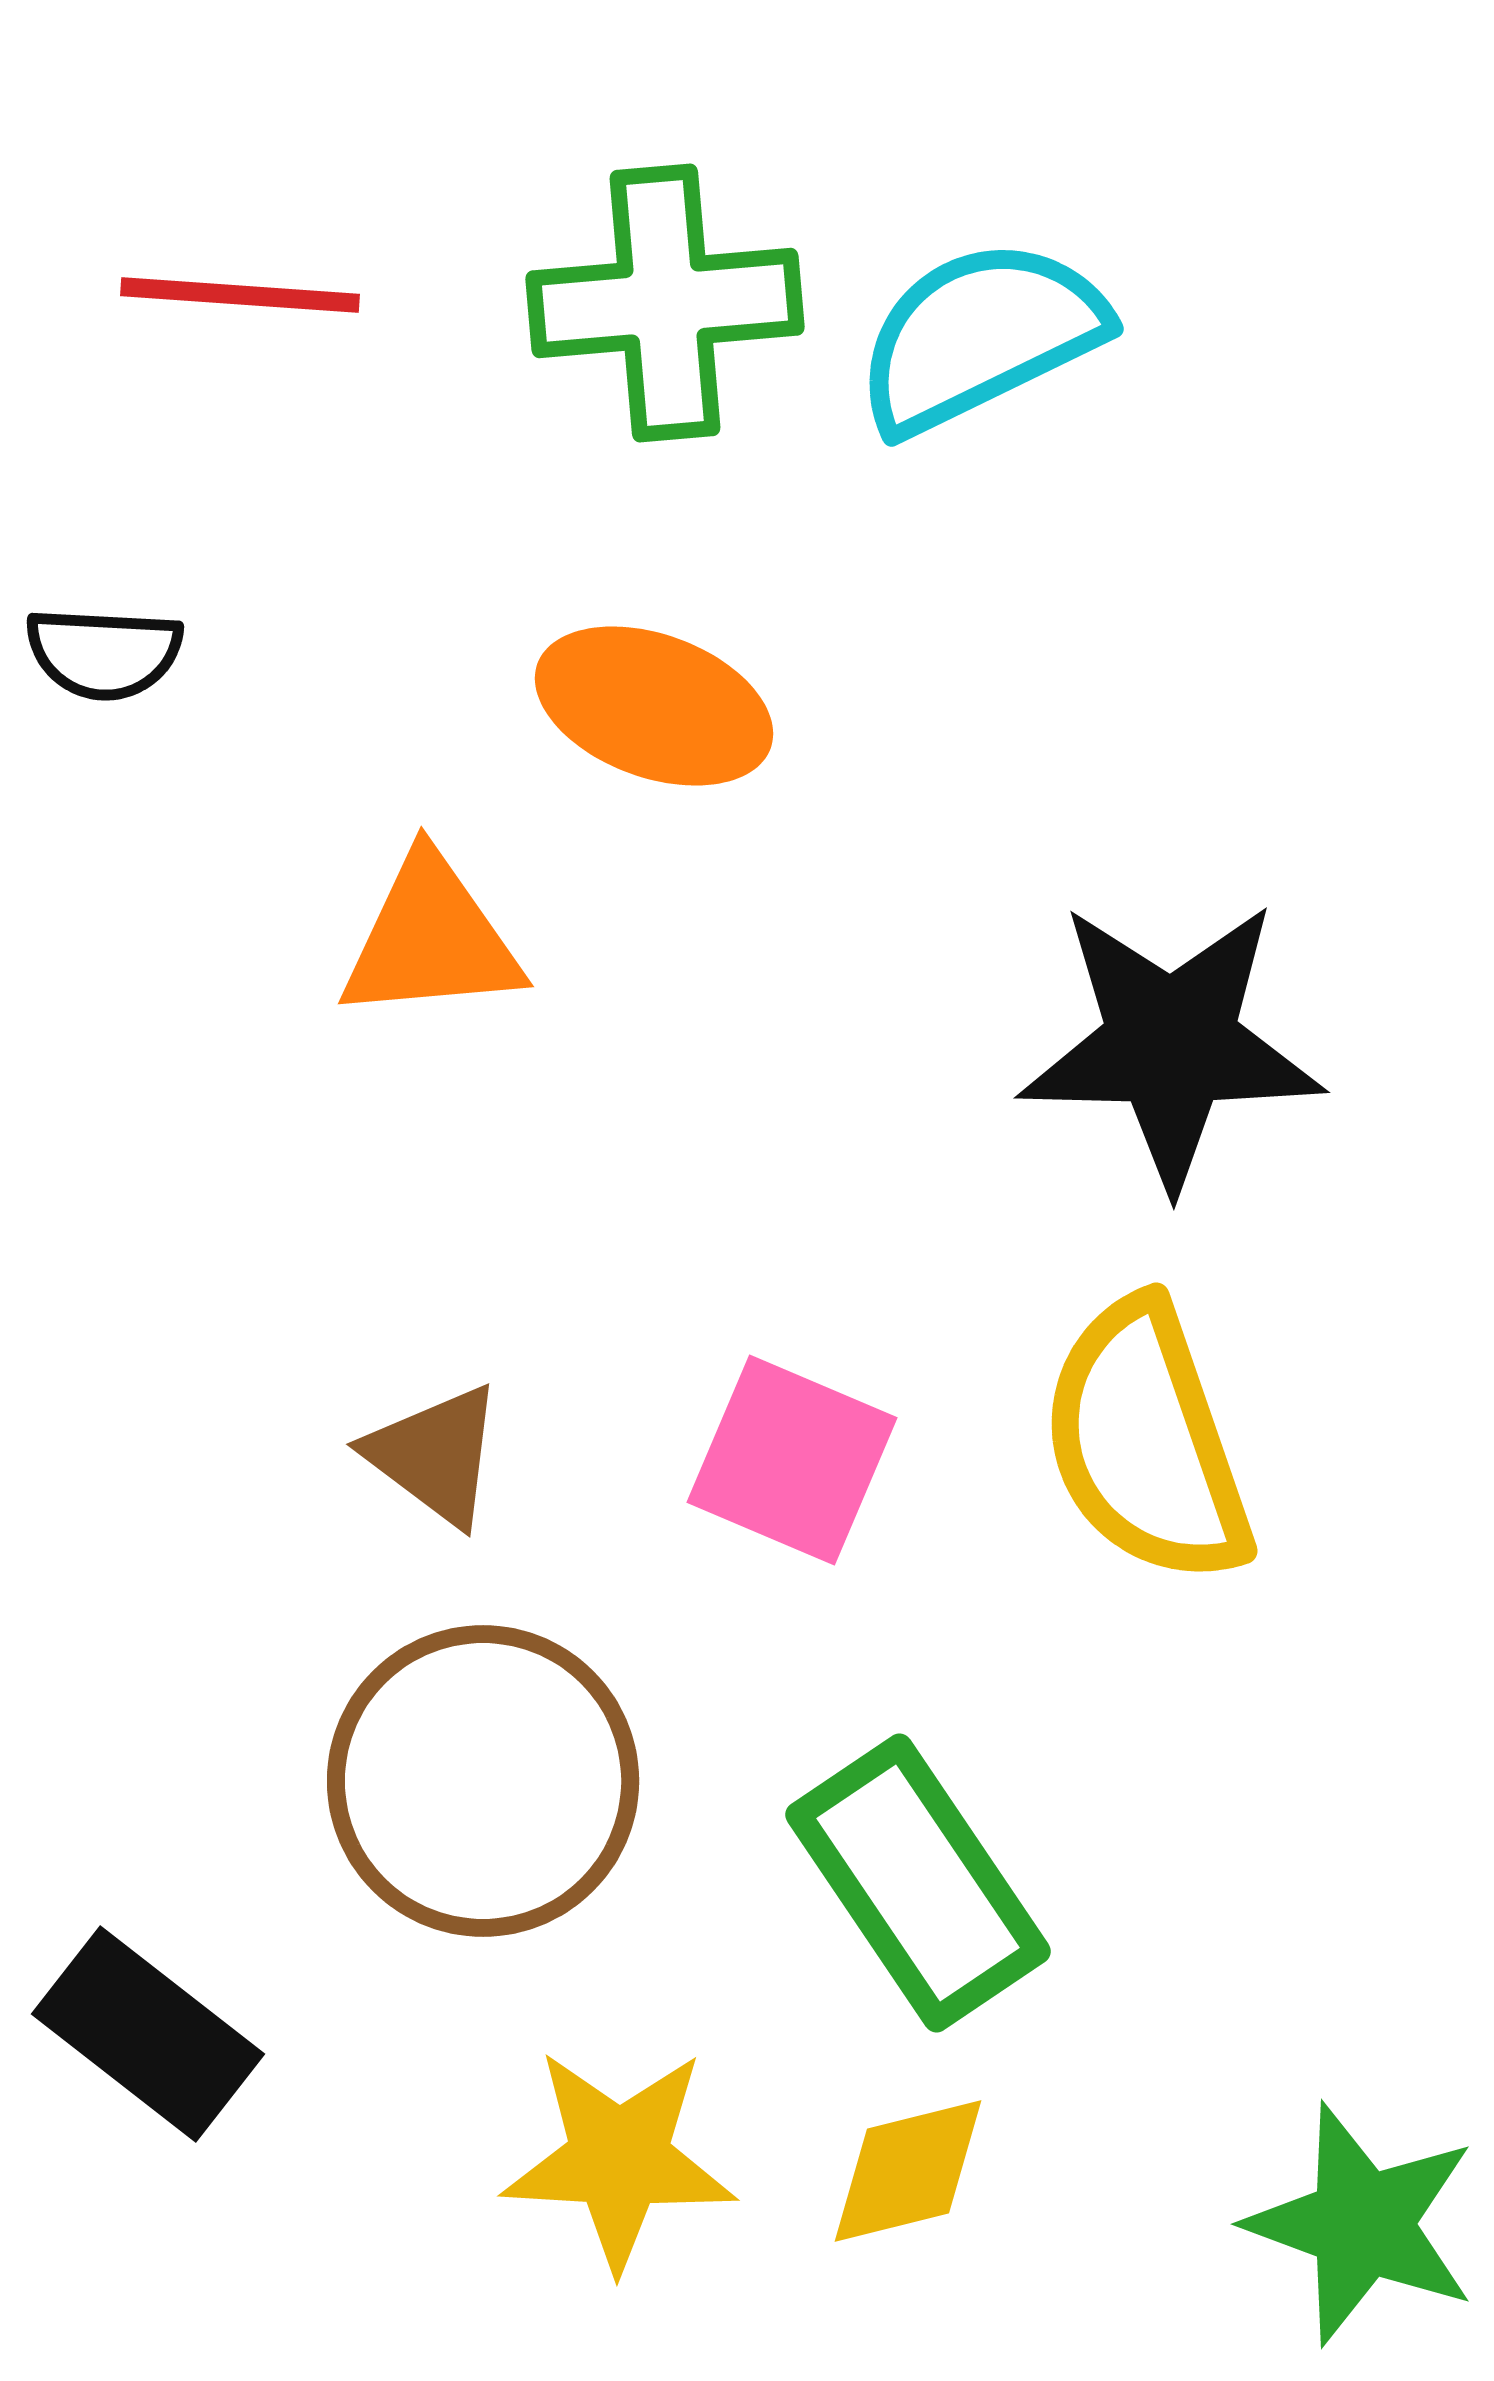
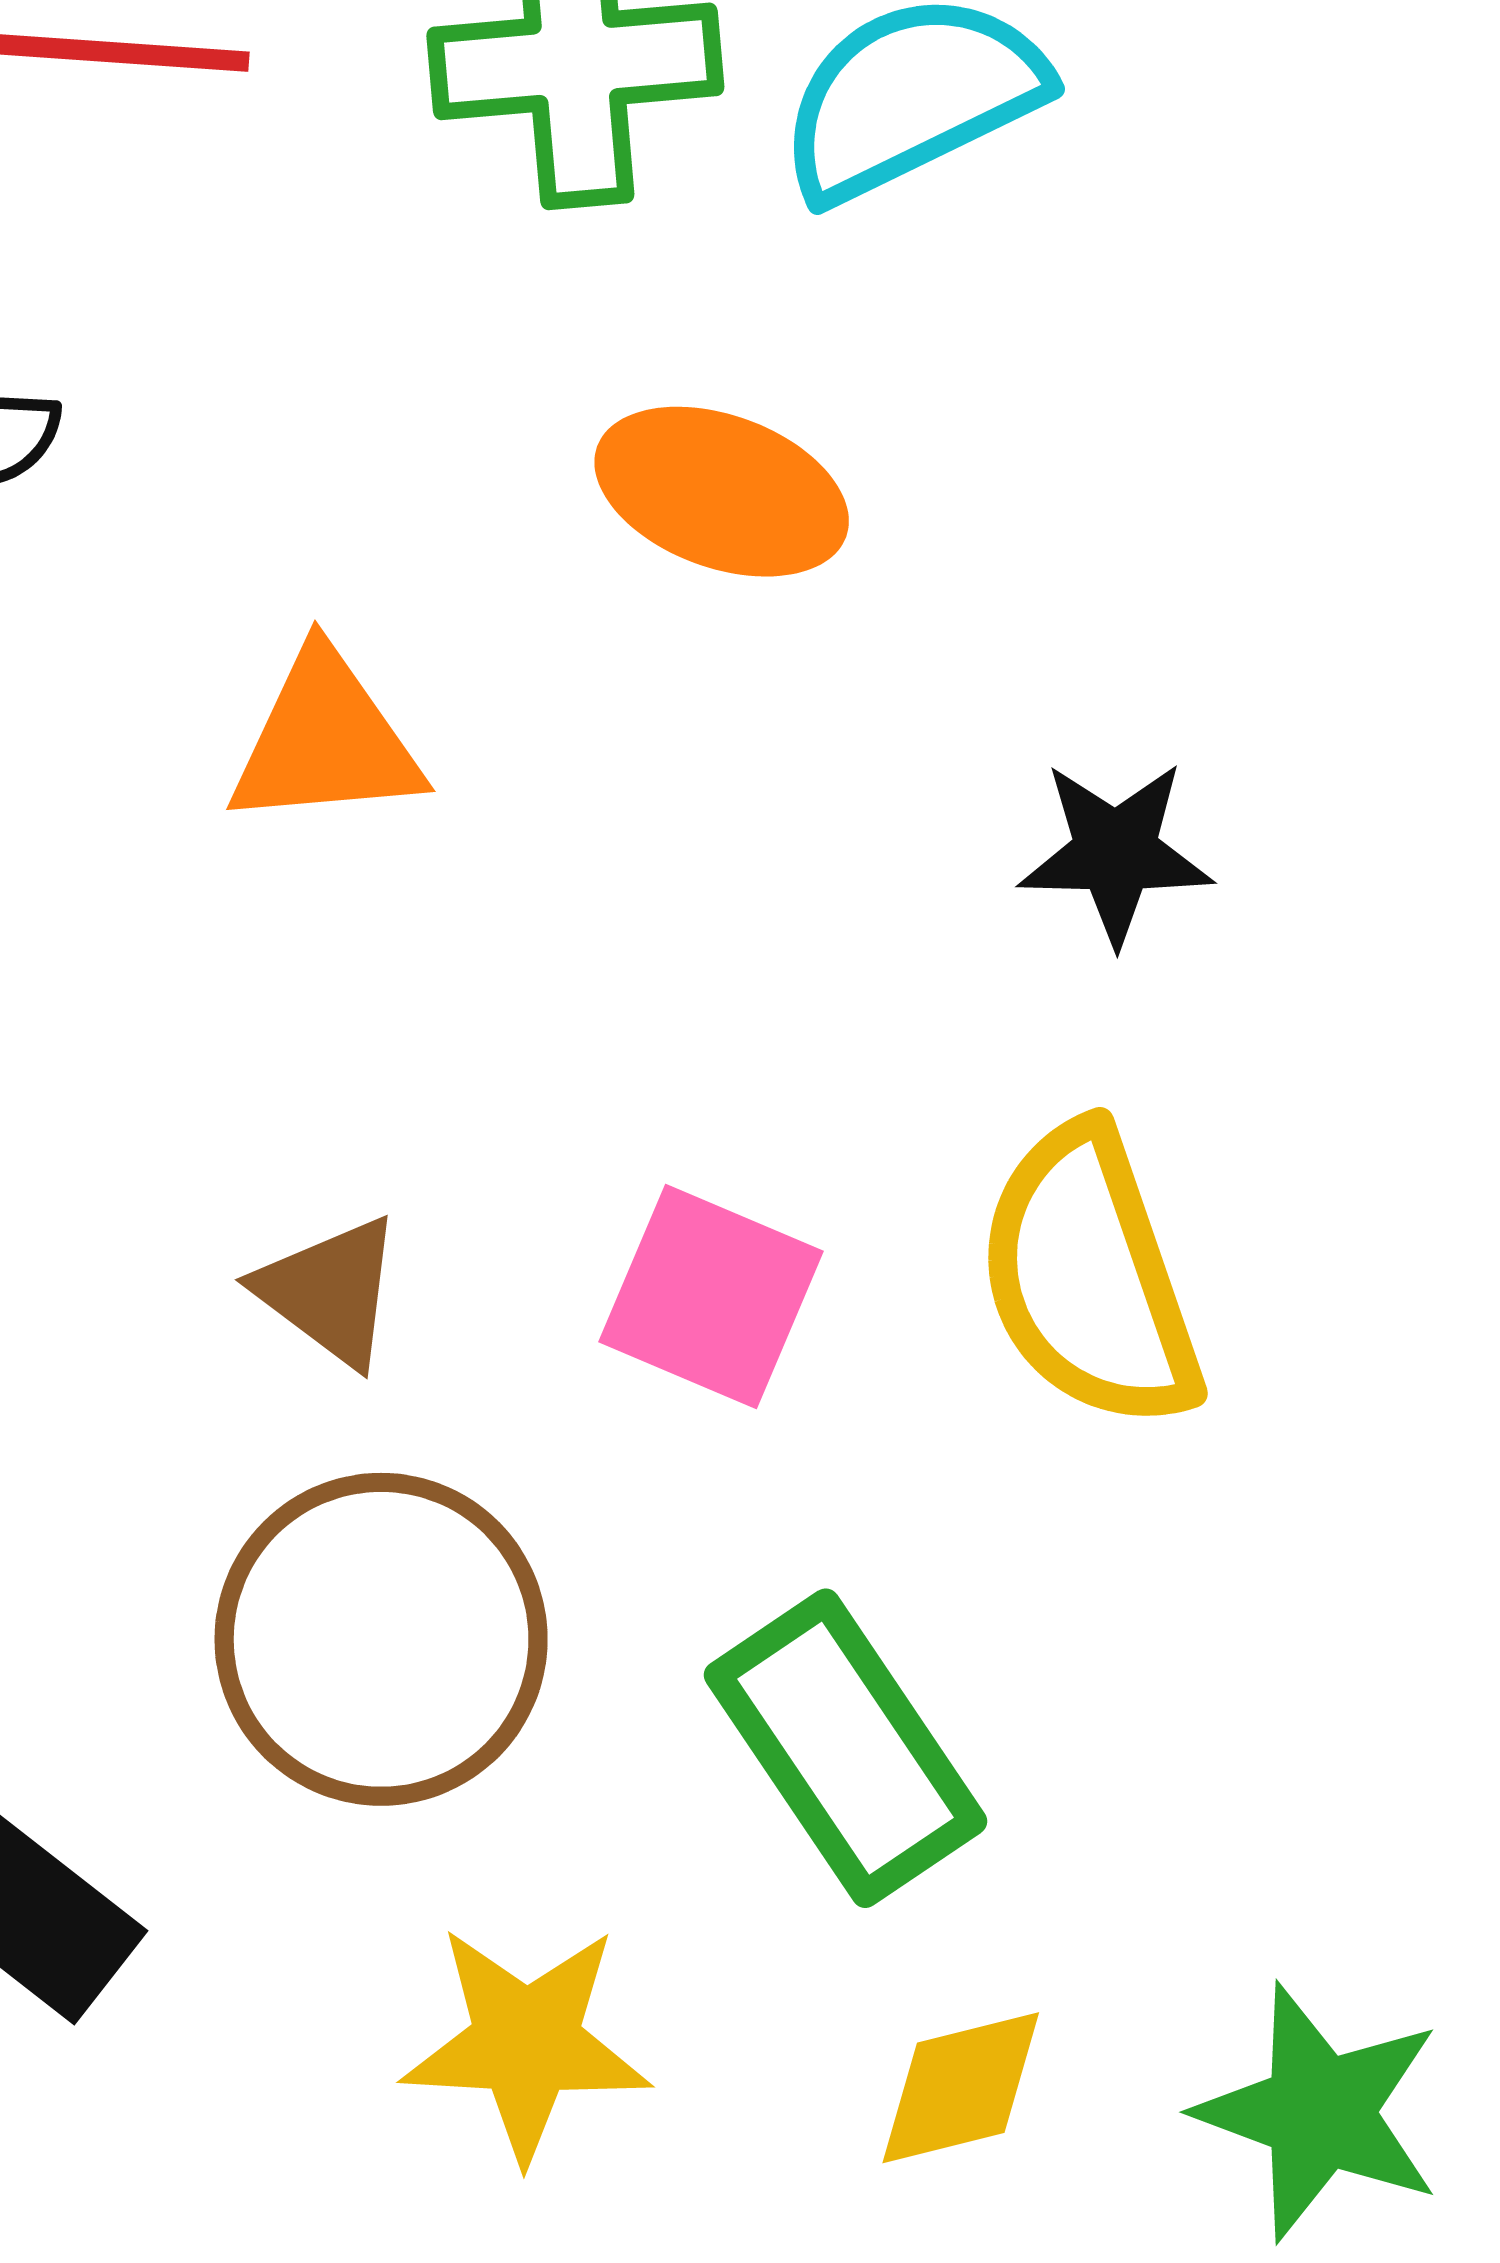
orange ellipse: (654, 706) -> (722, 492), moved
black star: (1171, 1044) -> (1116, 852), size x0.6
yellow diamond: (908, 2171) -> (961, 2088), moved

